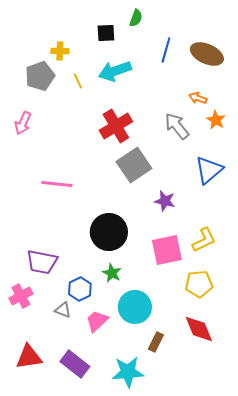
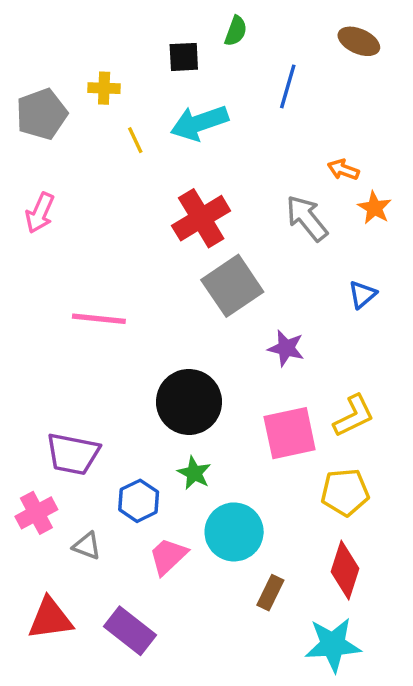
brown ellipse: (207, 54) -> (359, 41), moved, size x0.7
gray pentagon: (40, 76) -> (42, 114), moved
blue triangle: (209, 170) -> (362, 294), size x0.6
gray triangle: (63, 310) -> (87, 546), moved
red diamond: (199, 329) -> (345, 570), turned 40
cyan star: (128, 372) -> (333, 645), moved

